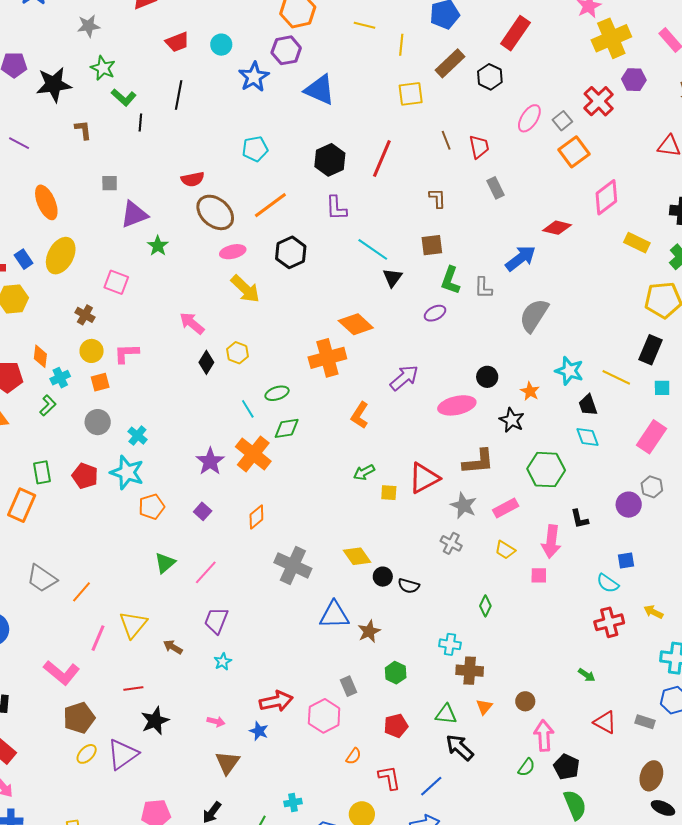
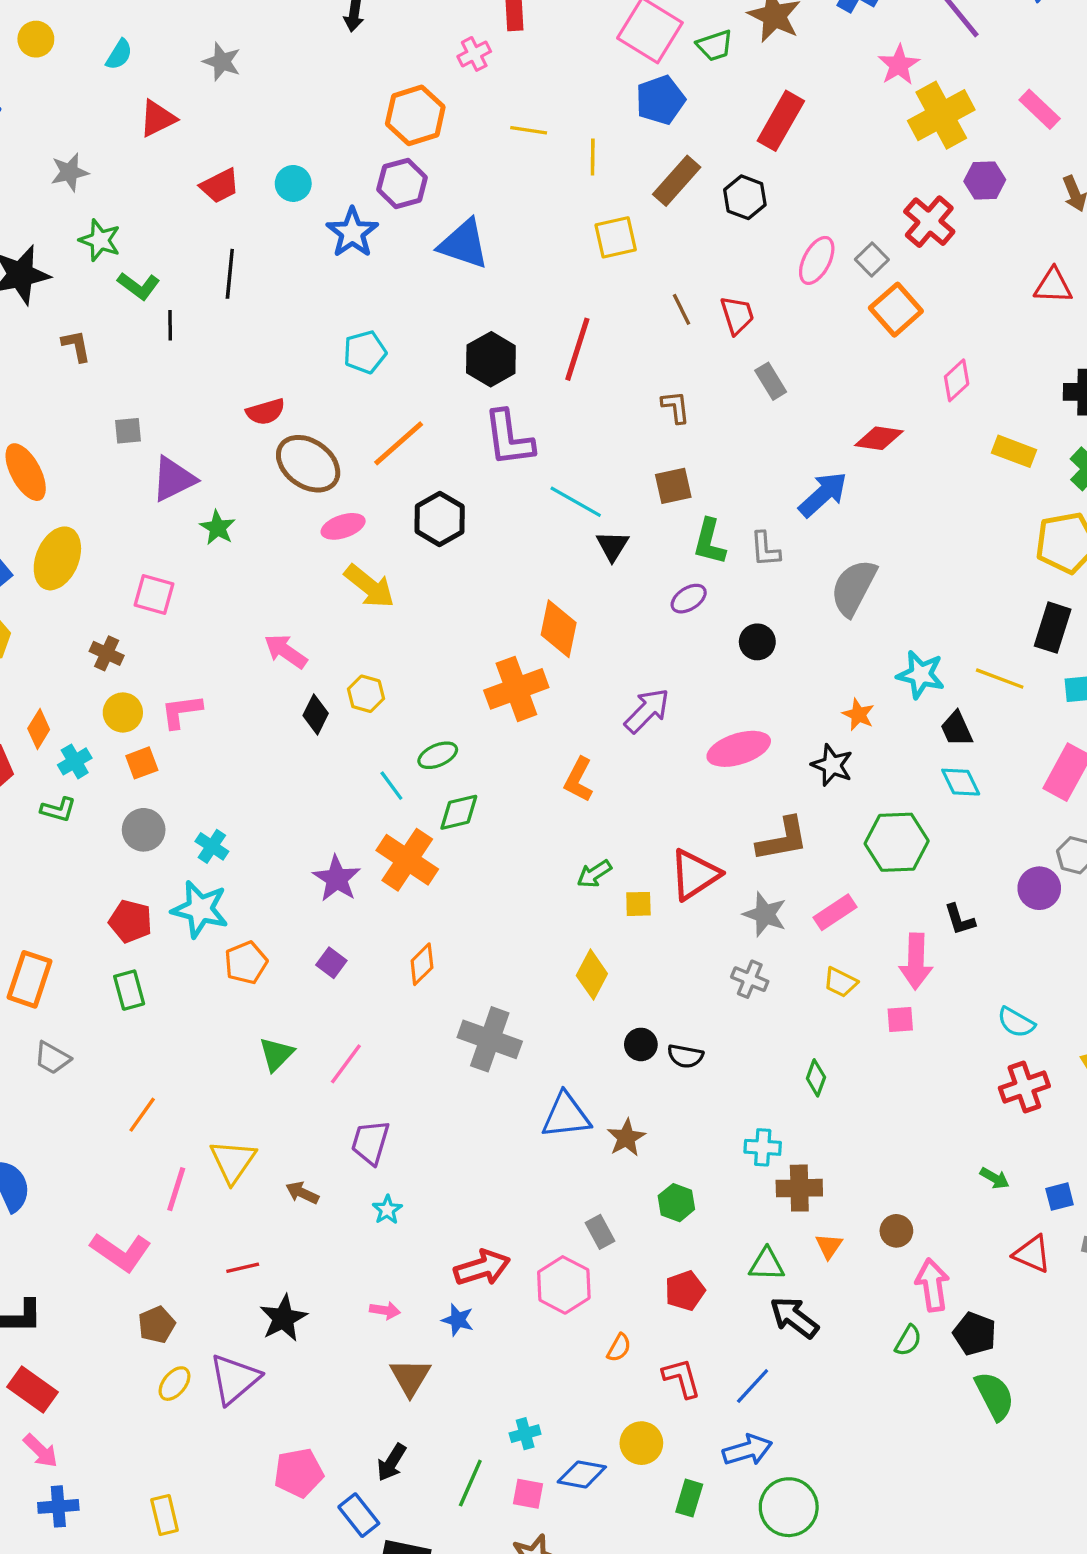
pink diamond: (606, 197) -> (957, 380), size x0.7
purple L-shape: (336, 208) -> (509, 438), size x1.4
orange diamond: (356, 324) -> (559, 629), turned 64
orange diamond: (40, 356) -> (39, 729), turned 30
black circle: (487, 377) -> (757, 642), moved
green L-shape: (48, 405) -> (58, 810), turned 65
green rectangle: (42, 472) -> (129, 990), moved
yellow diamond: (357, 556) -> (592, 975), moved, turned 68
blue square: (626, 561) -> (1060, 1197), moved
gray trapezoid: (42, 578) -> (52, 1058), moved, size x0.7
brown pentagon: (79, 718) -> (157, 1325), size x0.7

